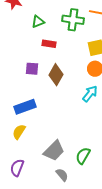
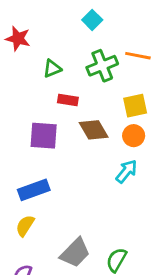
green cross: (73, 20) -> (102, 66), turned -30
purple square: (32, 69) -> (44, 136), size x1.5
brown diamond: (56, 75) -> (94, 130), moved, turned -60

